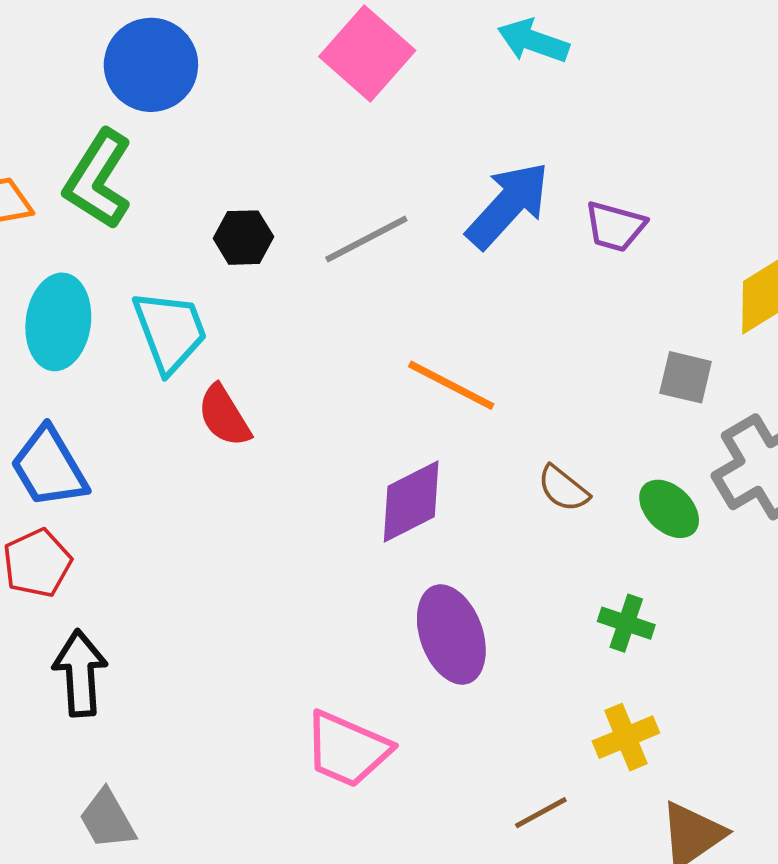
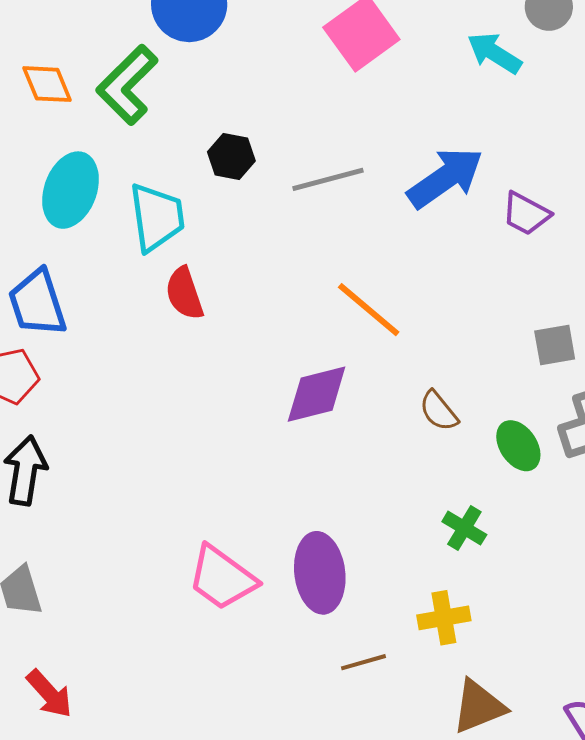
gray square: (686, 377) -> (555, 345), turned -36
purple ellipse: (451, 635) -> (320, 573), moved

